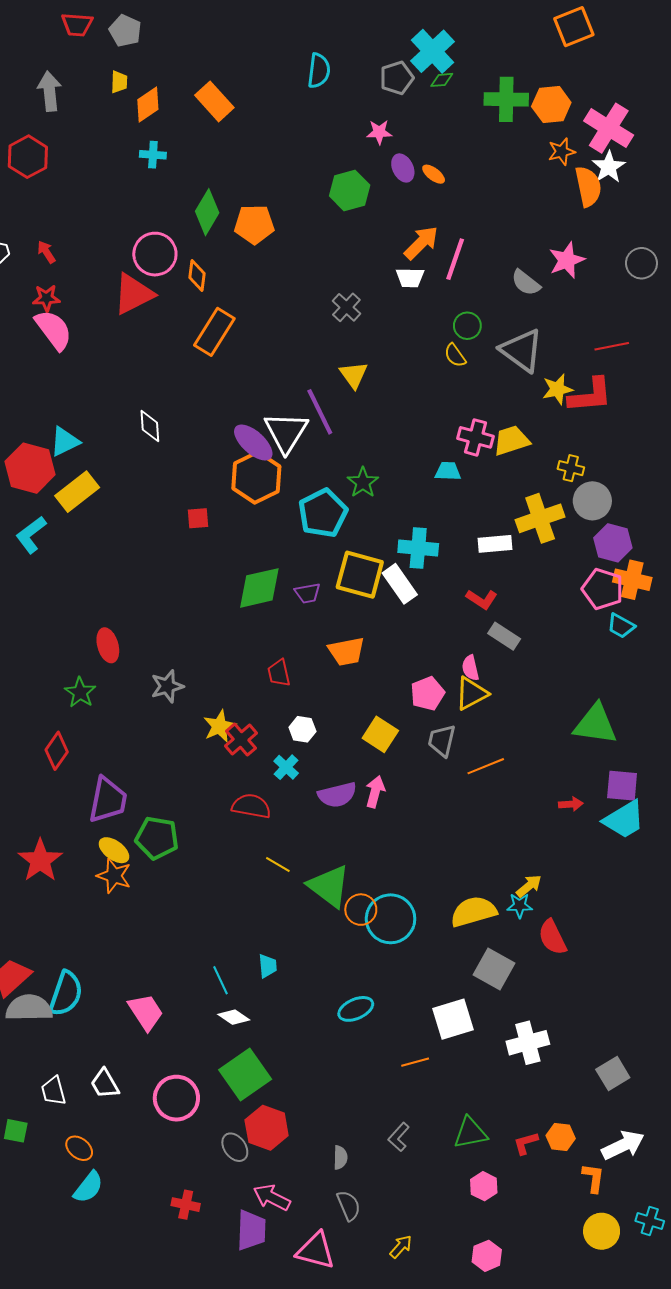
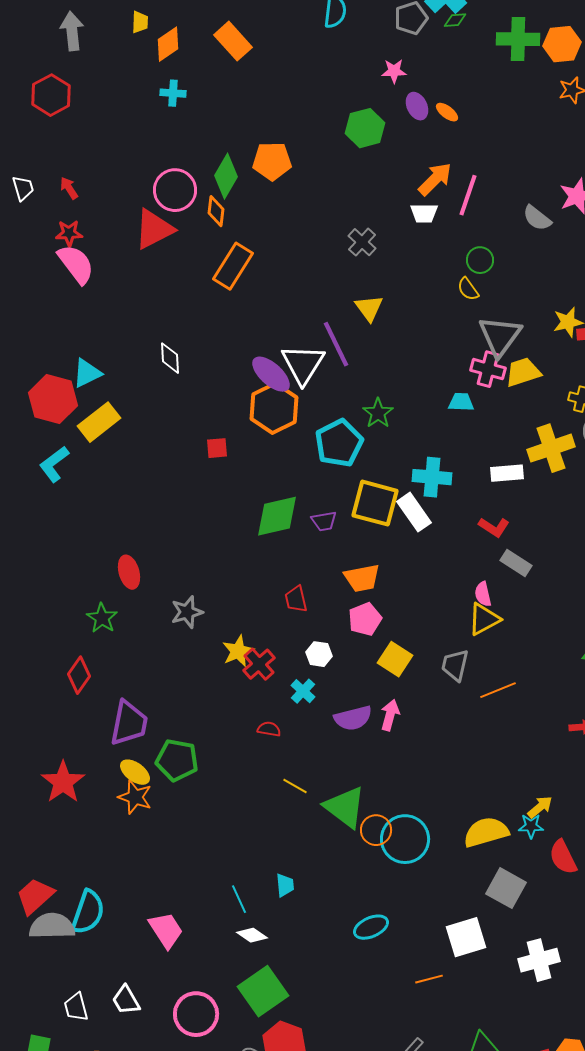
green diamond: (207, 212) -> (226, 176), moved
gray triangle: (522, 350) -> (500, 336), moved, turned 30
pink pentagon: (427, 693) -> (365, 619), moved
red semicircle: (251, 806) -> (269, 729), size x0.6

